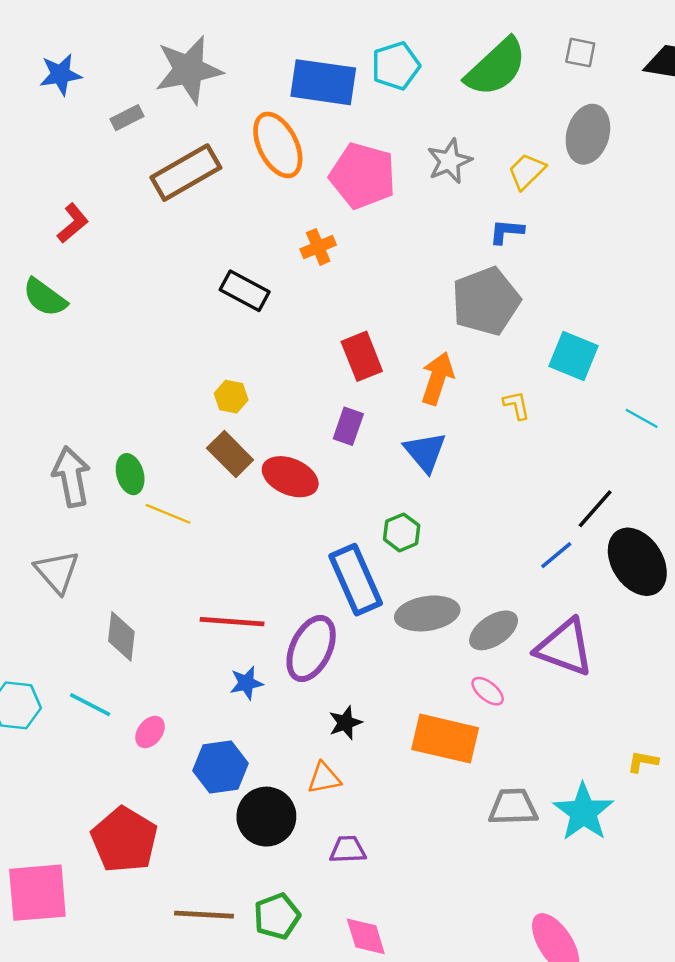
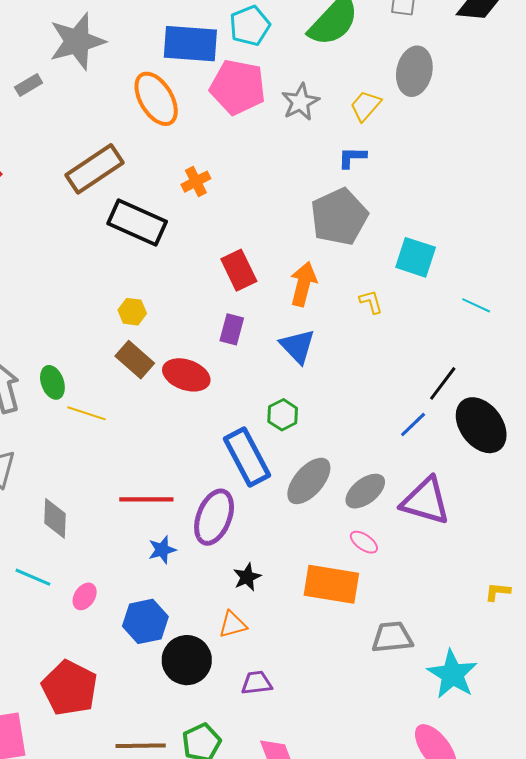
brown rectangle: (186, 173) -> (94, 169), moved
pink pentagon: (363, 176) -> (238, 87), moved
black rectangle: (245, 291) -> (137, 222), size x1.4
gray ellipse: (427, 613) -> (309, 481), turned -36
cyan star: (583, 812) -> (452, 674), moved

